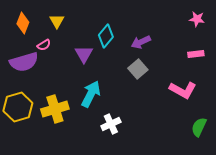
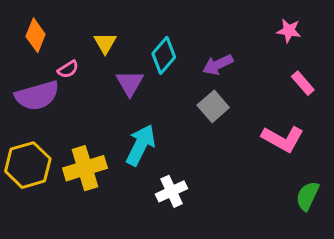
pink star: (197, 19) -> (289, 31), moved
yellow triangle: (57, 21) -> (105, 43), moved
pink rectangle: (196, 54) -> (303, 83), turned 56

